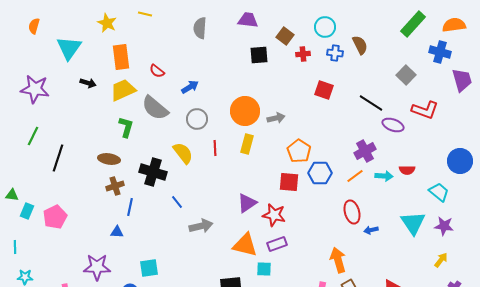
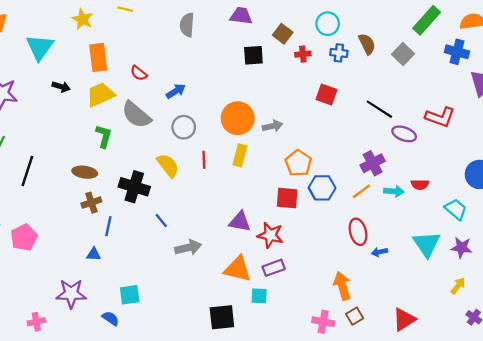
gray square: (406, 75) -> (403, 54), moved
purple triangle: (247, 203) -> (240, 222), turned 45

